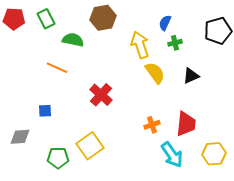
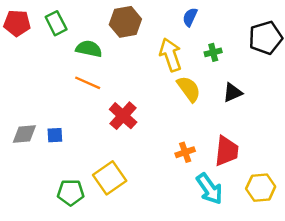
blue semicircle: (165, 23) -> (190, 17), moved
orange line: (57, 68) -> (88, 83), moved
gray diamond: (20, 137) -> (24, 134), moved

